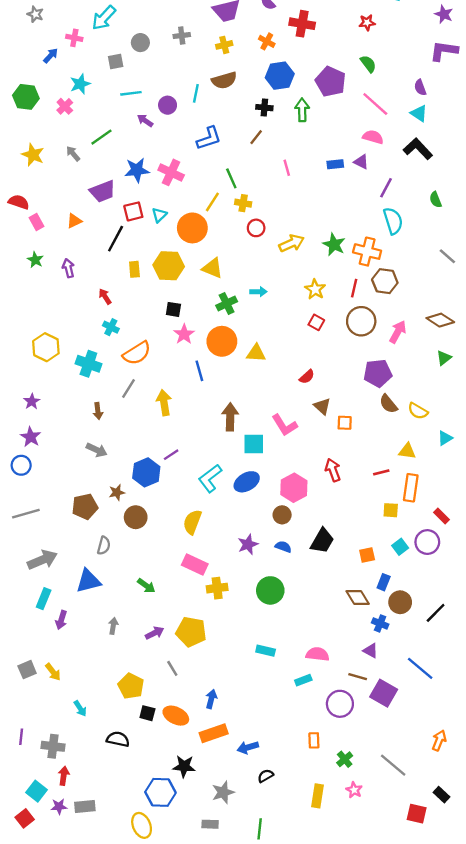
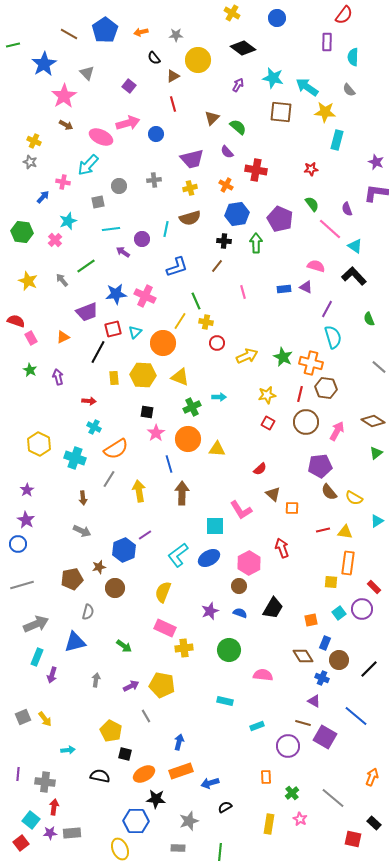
purple semicircle: (420, 87) -> (347, 209), moved
pink line: (375, 104) -> (330, 229), moved
yellow star: (315, 289) -> (267, 395), turned 30
red arrow: (105, 296) -> (89, 401), turned 128
brown arrow: (230, 417) -> (182, 493), moved
red line: (381, 472) -> (323, 530), moved
pink semicircle: (317, 654) -> (263, 675), moved
cyan arrow: (80, 708) -> (68, 750), turned -64
orange ellipse: (176, 716) -> (144, 774), moved, turned -55

